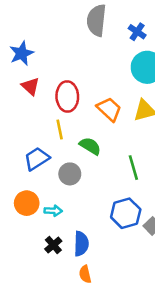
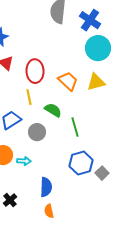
blue cross: (137, 32) -> (90, 20), size x1.5
green line: (133, 168) -> (75, 127), moved
black cross: (53, 245) -> (10, 200), moved

